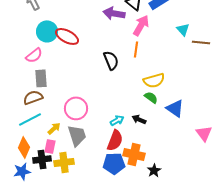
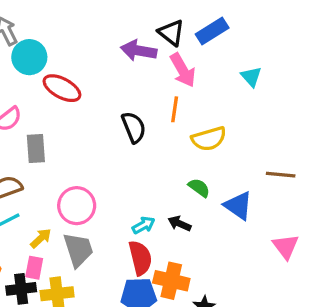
pink arrow: (141, 25) -> (183, 70), turned 120
cyan circle: (47, 31) -> (29, 57), moved
brown line: (201, 42) -> (281, 175), moved
gray rectangle: (41, 78) -> (36, 149), moved
yellow semicircle: (154, 80) -> (209, 139), moved
red semicircle: (115, 140) -> (140, 258), turned -35

